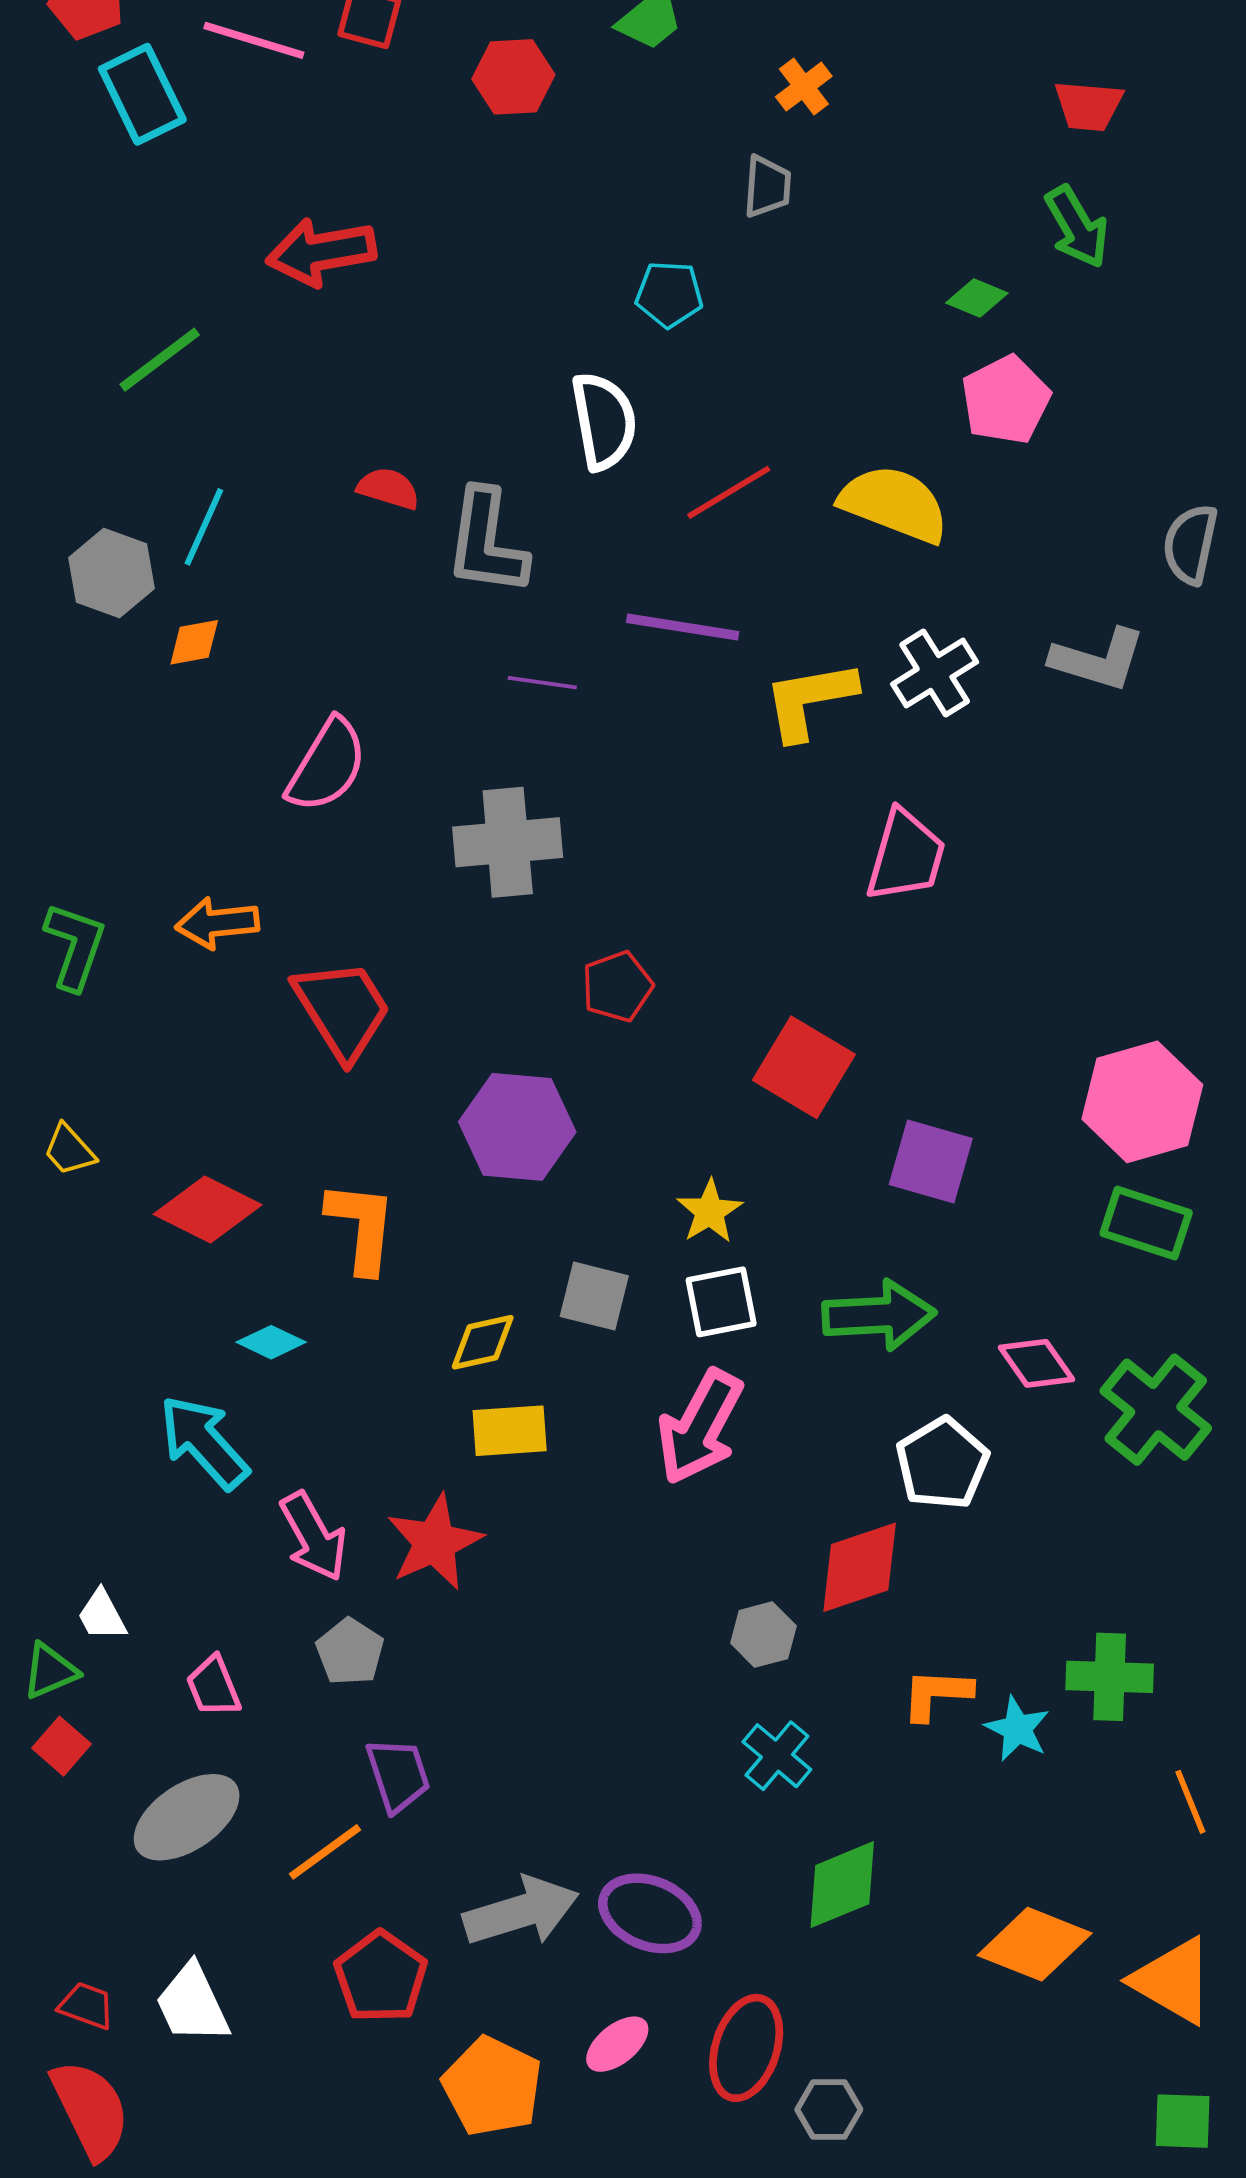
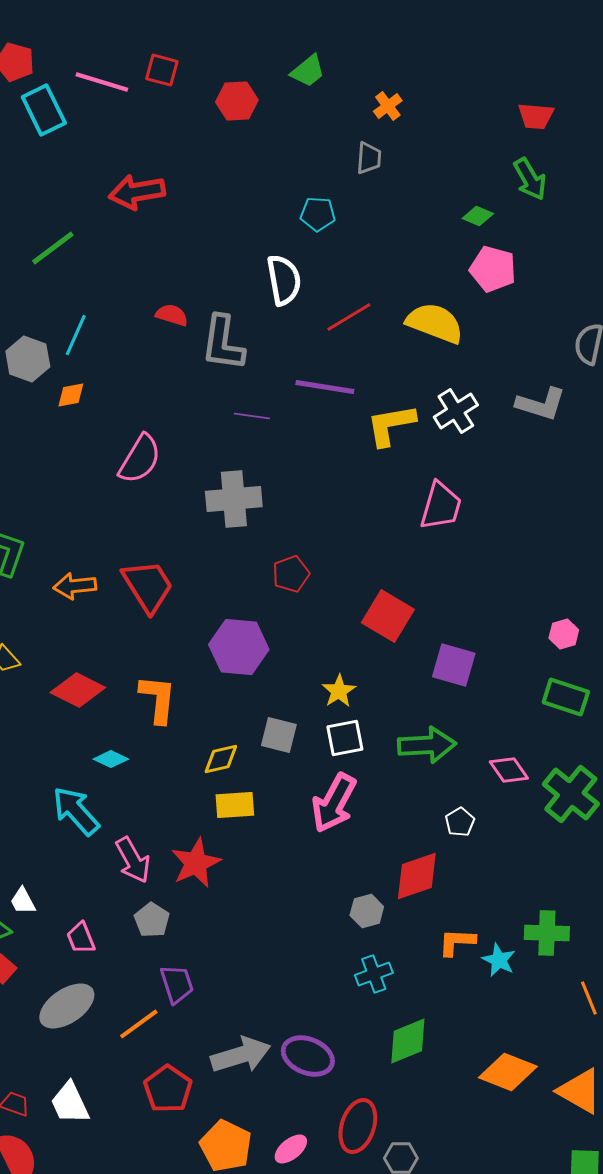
pink pentagon: (1006, 400) -> (493, 269), turned -30
orange arrow: (217, 923) -> (75, 586), moved
pink hexagon: (1142, 1102) -> (564, 634), size x0.5
white pentagon: (942, 1463) -> (460, 822), size x0.6
cyan cross: (777, 1756) -> (374, 974), turned 30
pink ellipse: (617, 2044) -> (291, 1149), moved

